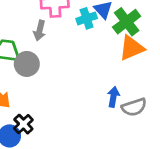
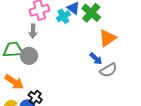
orange triangle: (132, 48) -> (107, 38), moved
blue arrow: (113, 97) -> (96, 59), moved, turned 136

